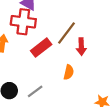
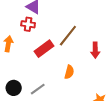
red cross: (23, 22) -> (28, 24), size x0.6
red arrow: (81, 47) -> (95, 50), moved

